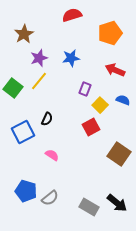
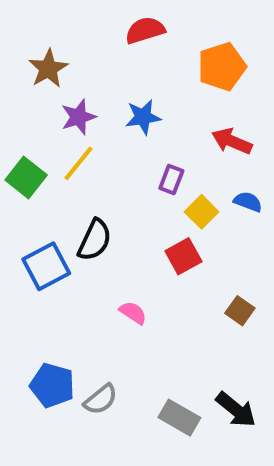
black semicircle: (47, 119) -> (95, 240), size x1.5
brown square: (119, 154) -> (240, 311), size x0.6
pink semicircle: (52, 155) -> (133, 313), moved

